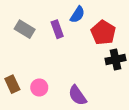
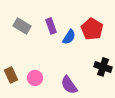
blue semicircle: (77, 15) -> (69, 37), moved
black cross: (116, 59) -> (103, 67), moved, turned 30

